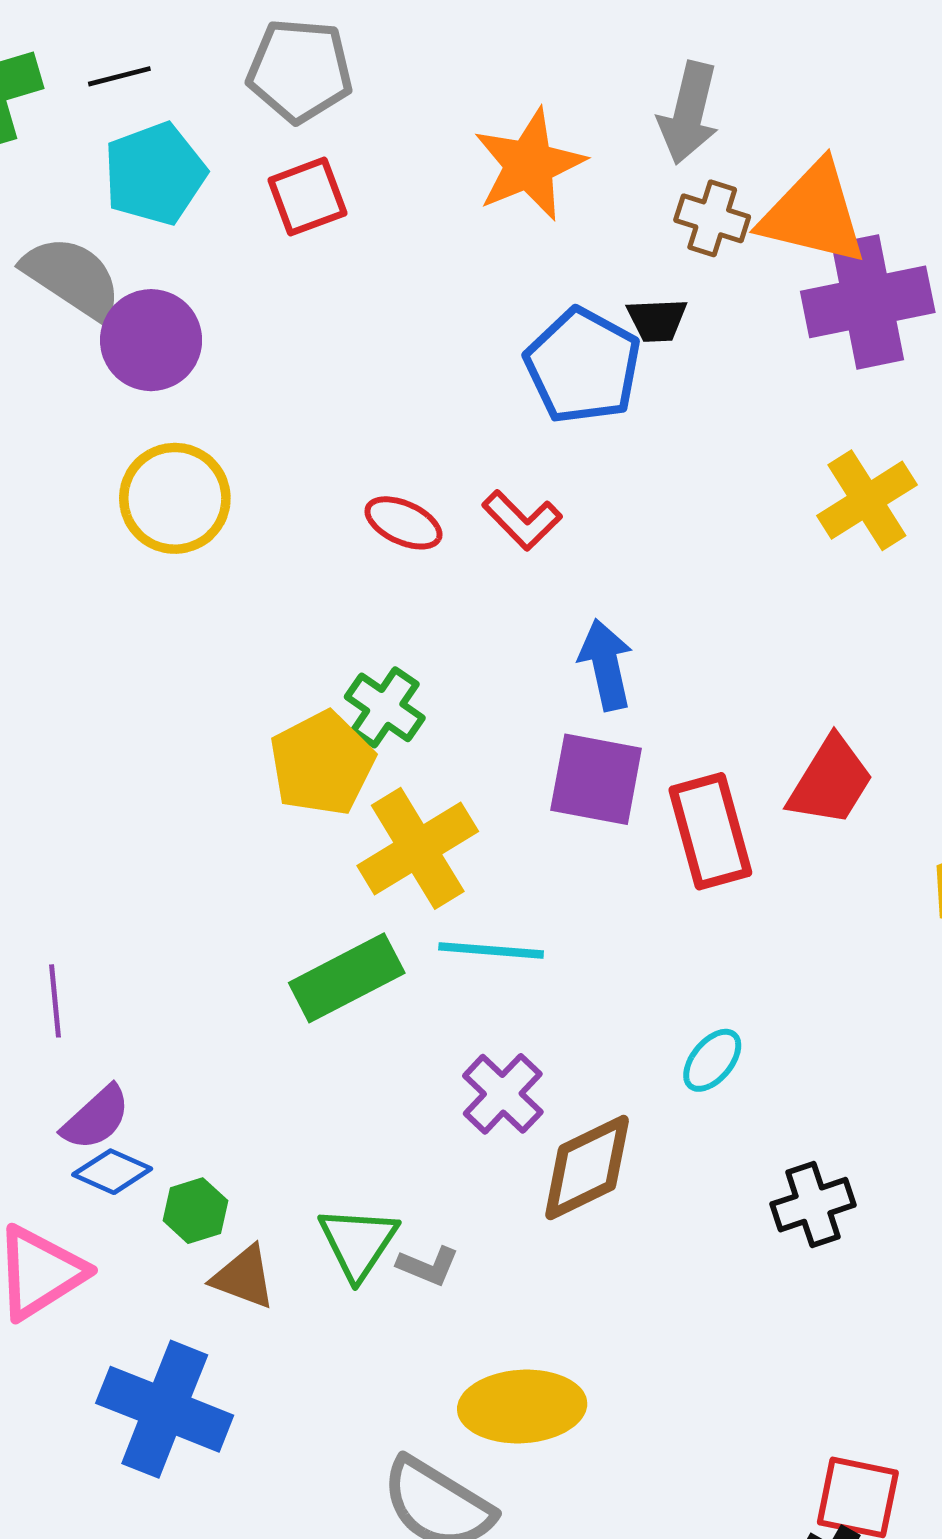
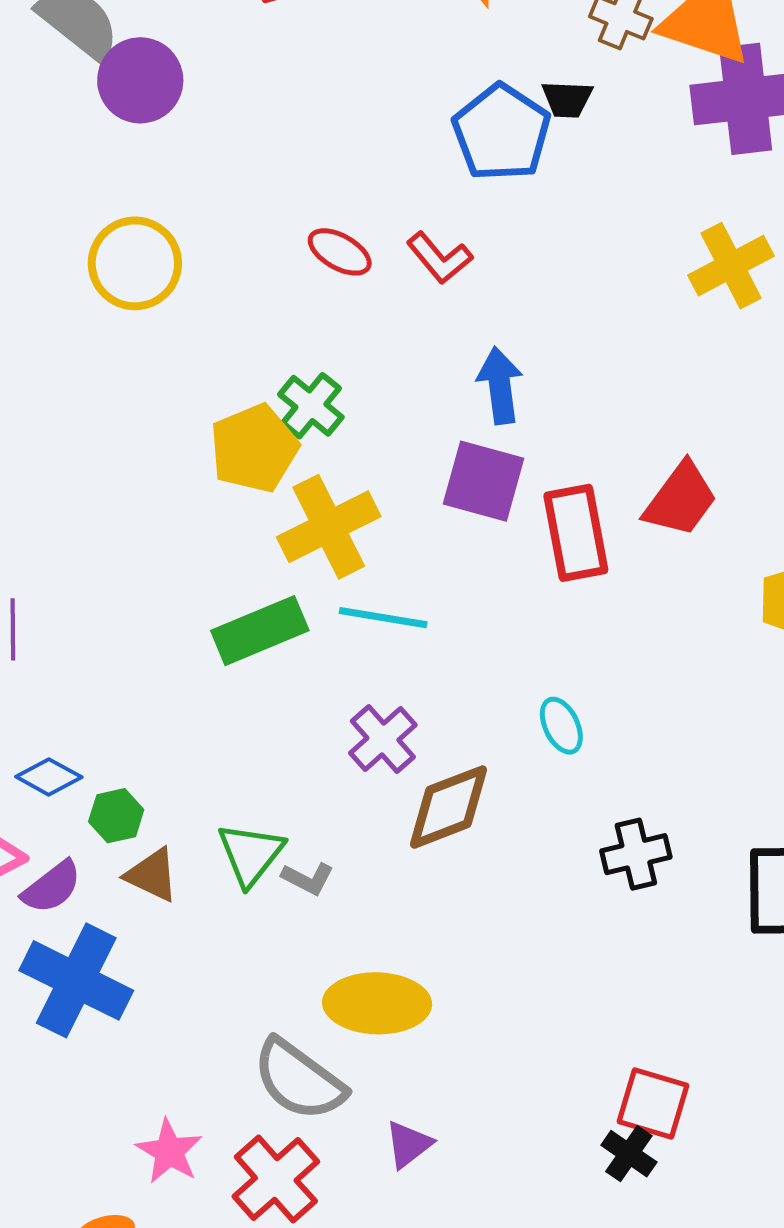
yellow circle: (175, 498) -> (135, 263), moved
cyan ellipse: (712, 1060) -> (561, 726), turned -70
purple semicircle: (96, 1118) -> (52, 887), moved

